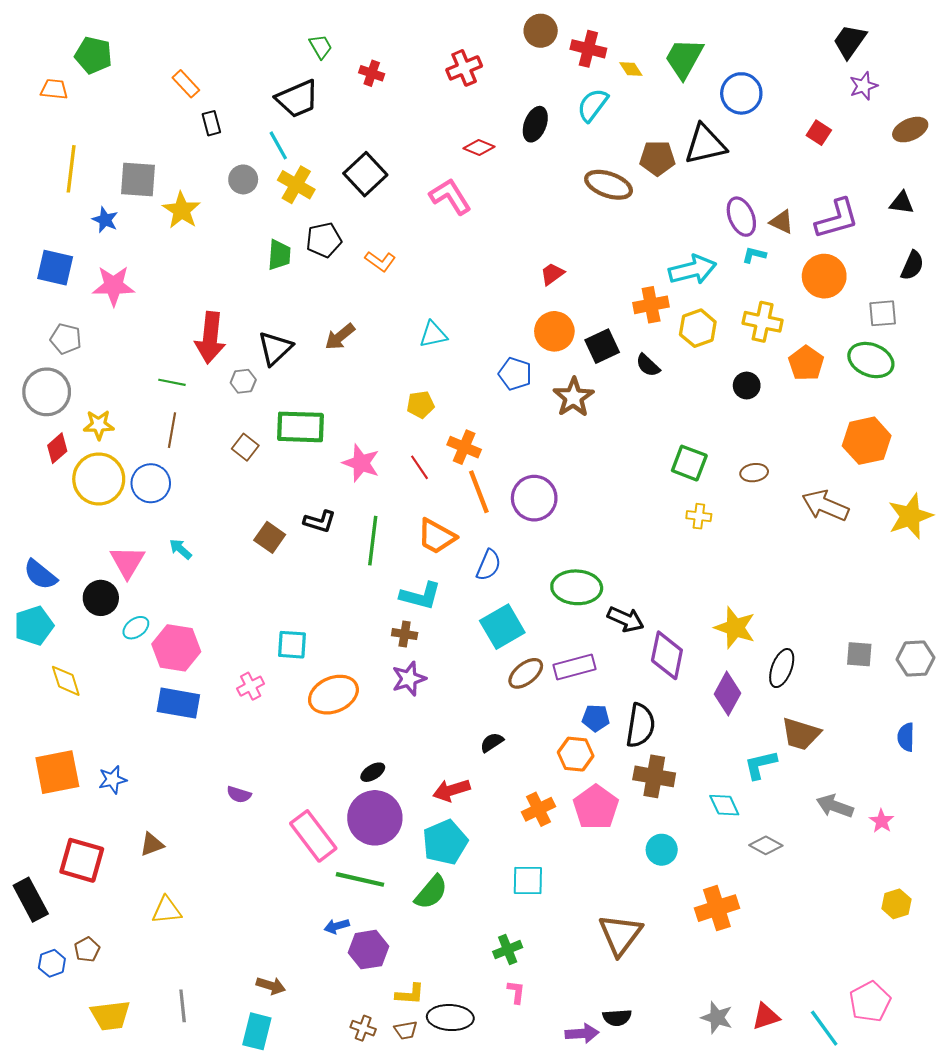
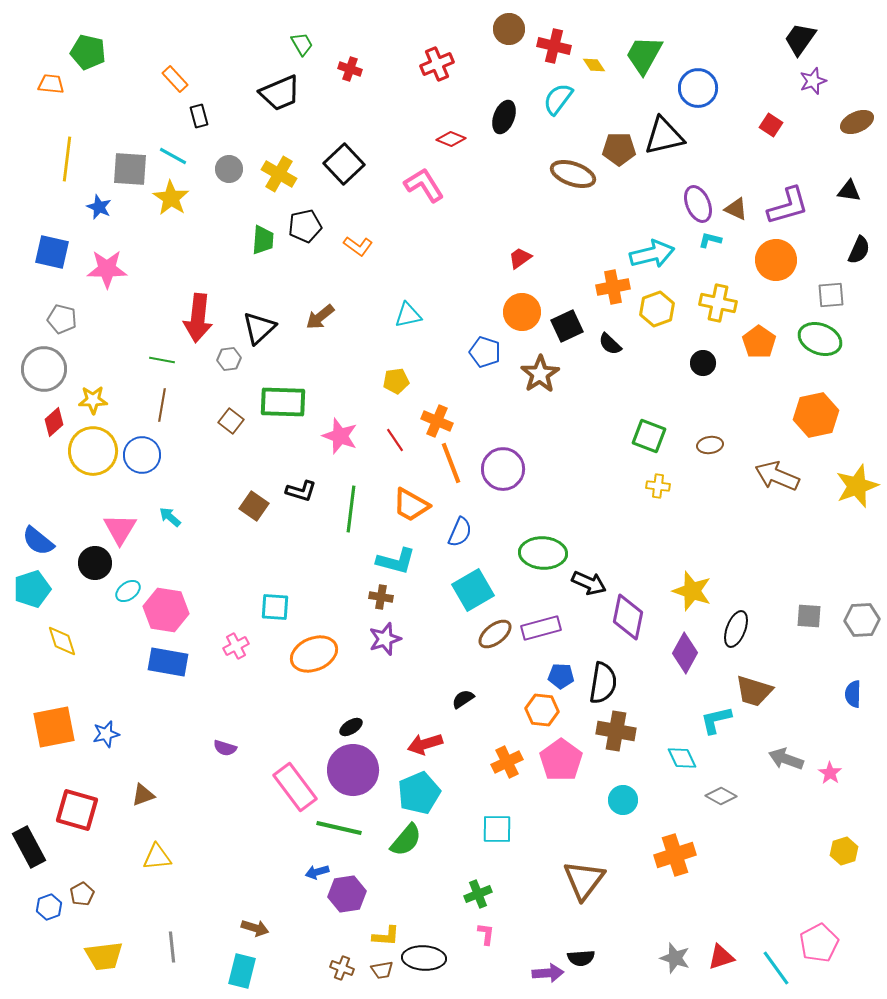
cyan line: (278, 145) -> (173, 156), moved, turned -32

